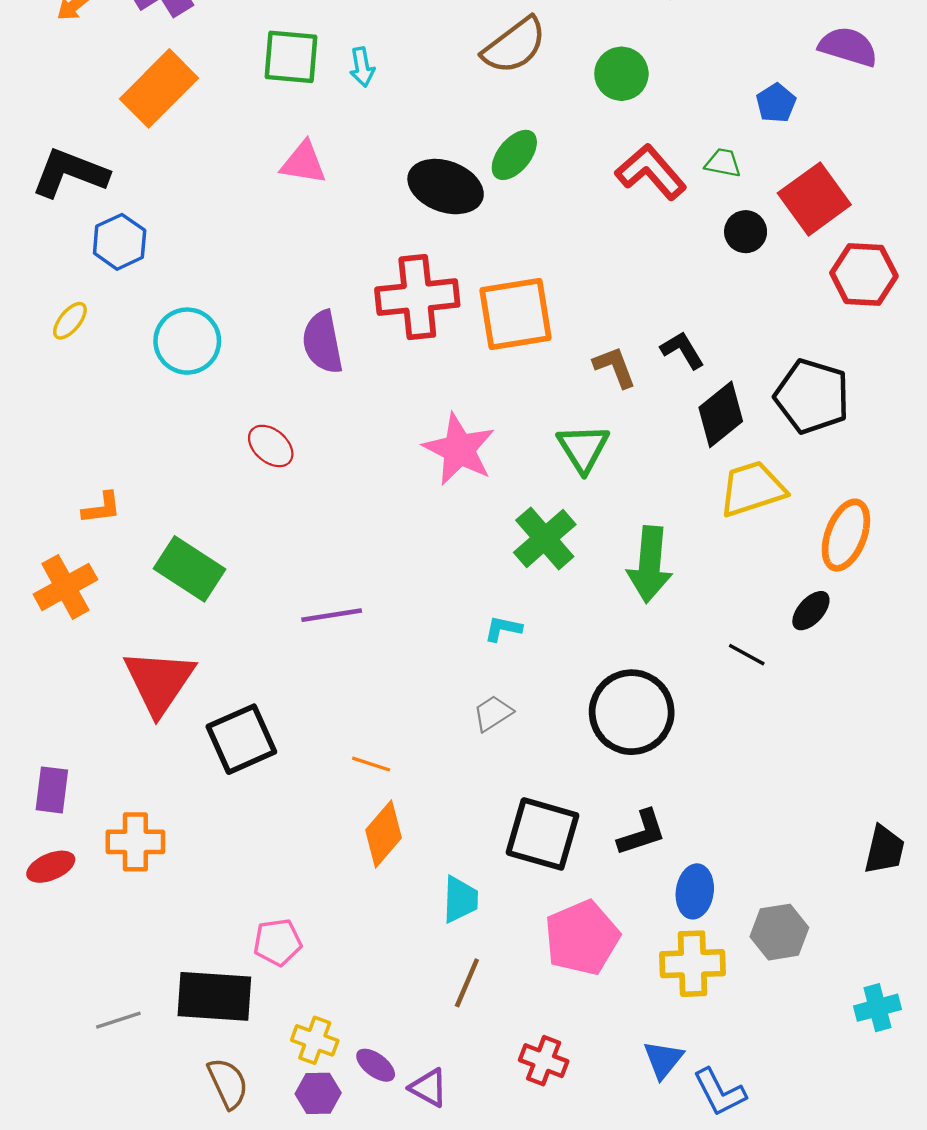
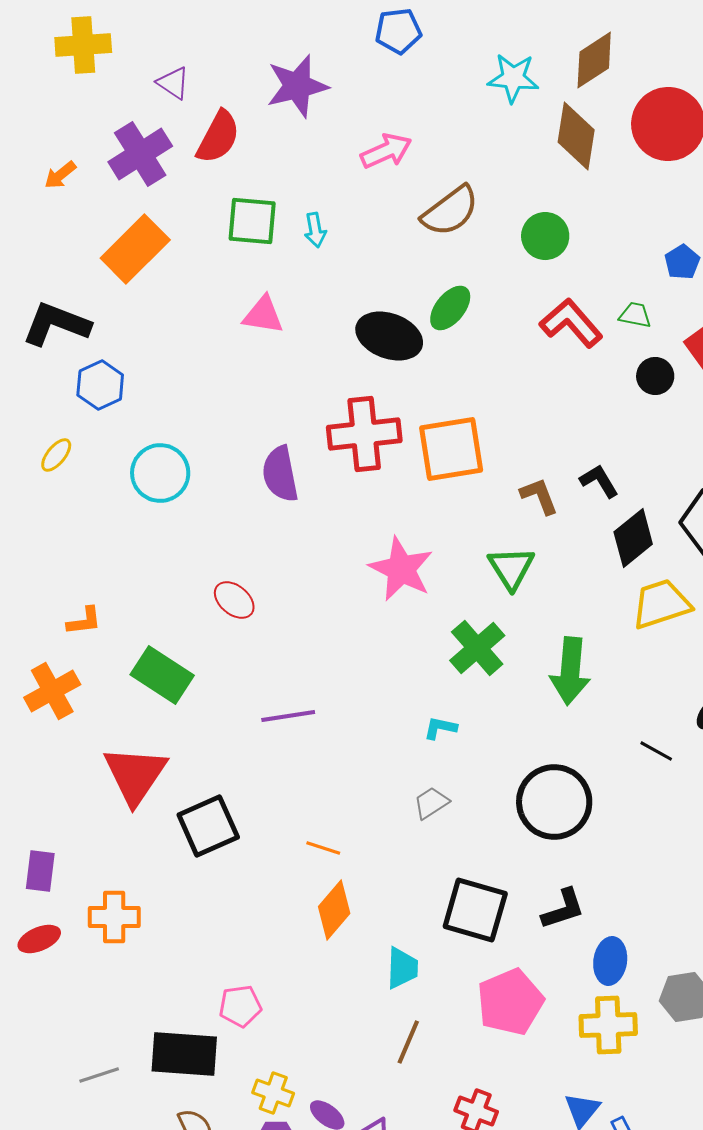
red ellipse: (271, 446) -> (234, 600), moved

